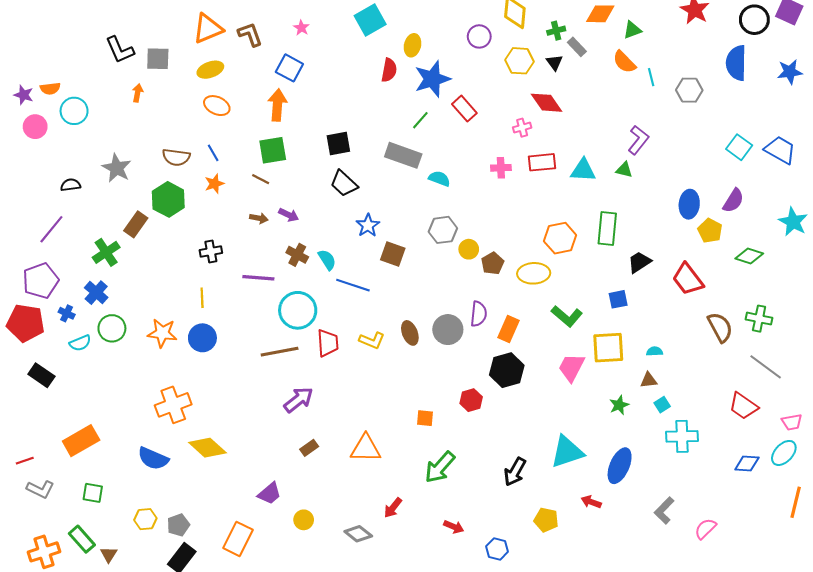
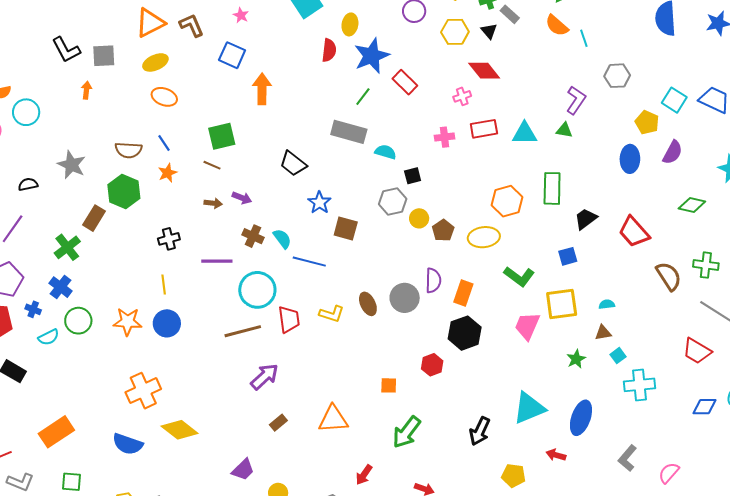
gray hexagon: (689, 90) -> (617, 76), moved
orange arrow: (277, 105) -> (262, 89), moved
black square: (338, 144) -> (413, 176), moved, size x0.7
yellow pentagon: (710, 231) -> (647, 122), moved

